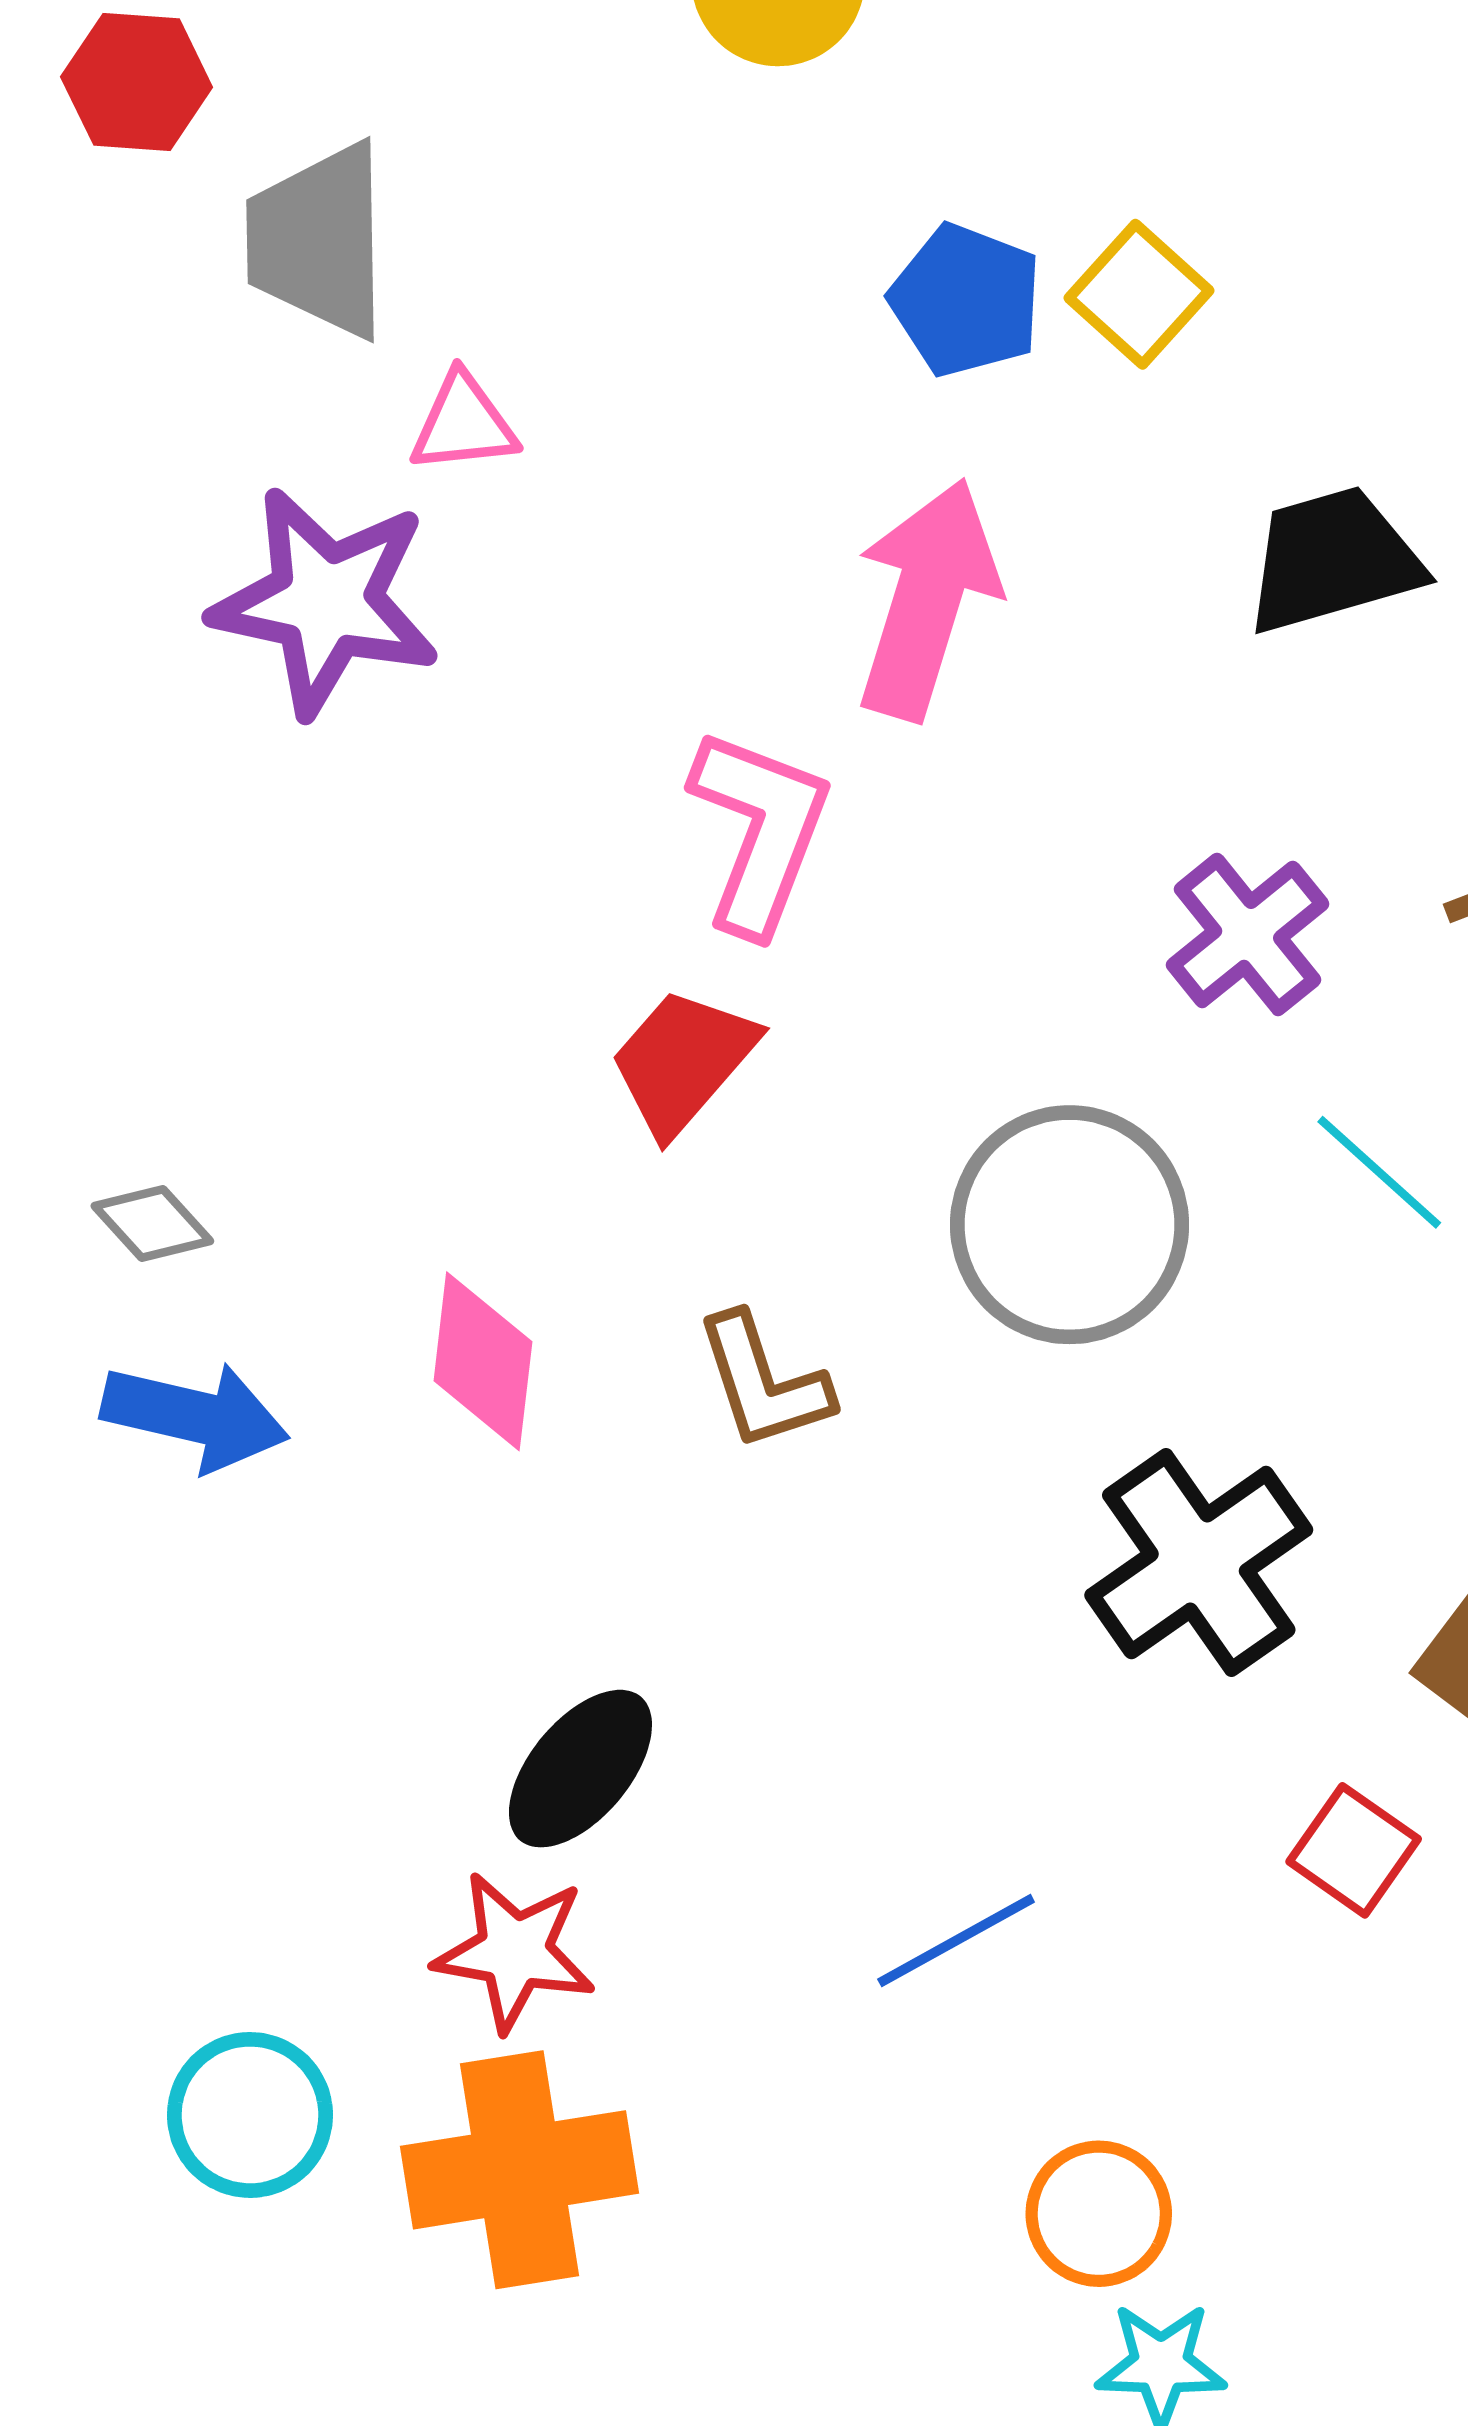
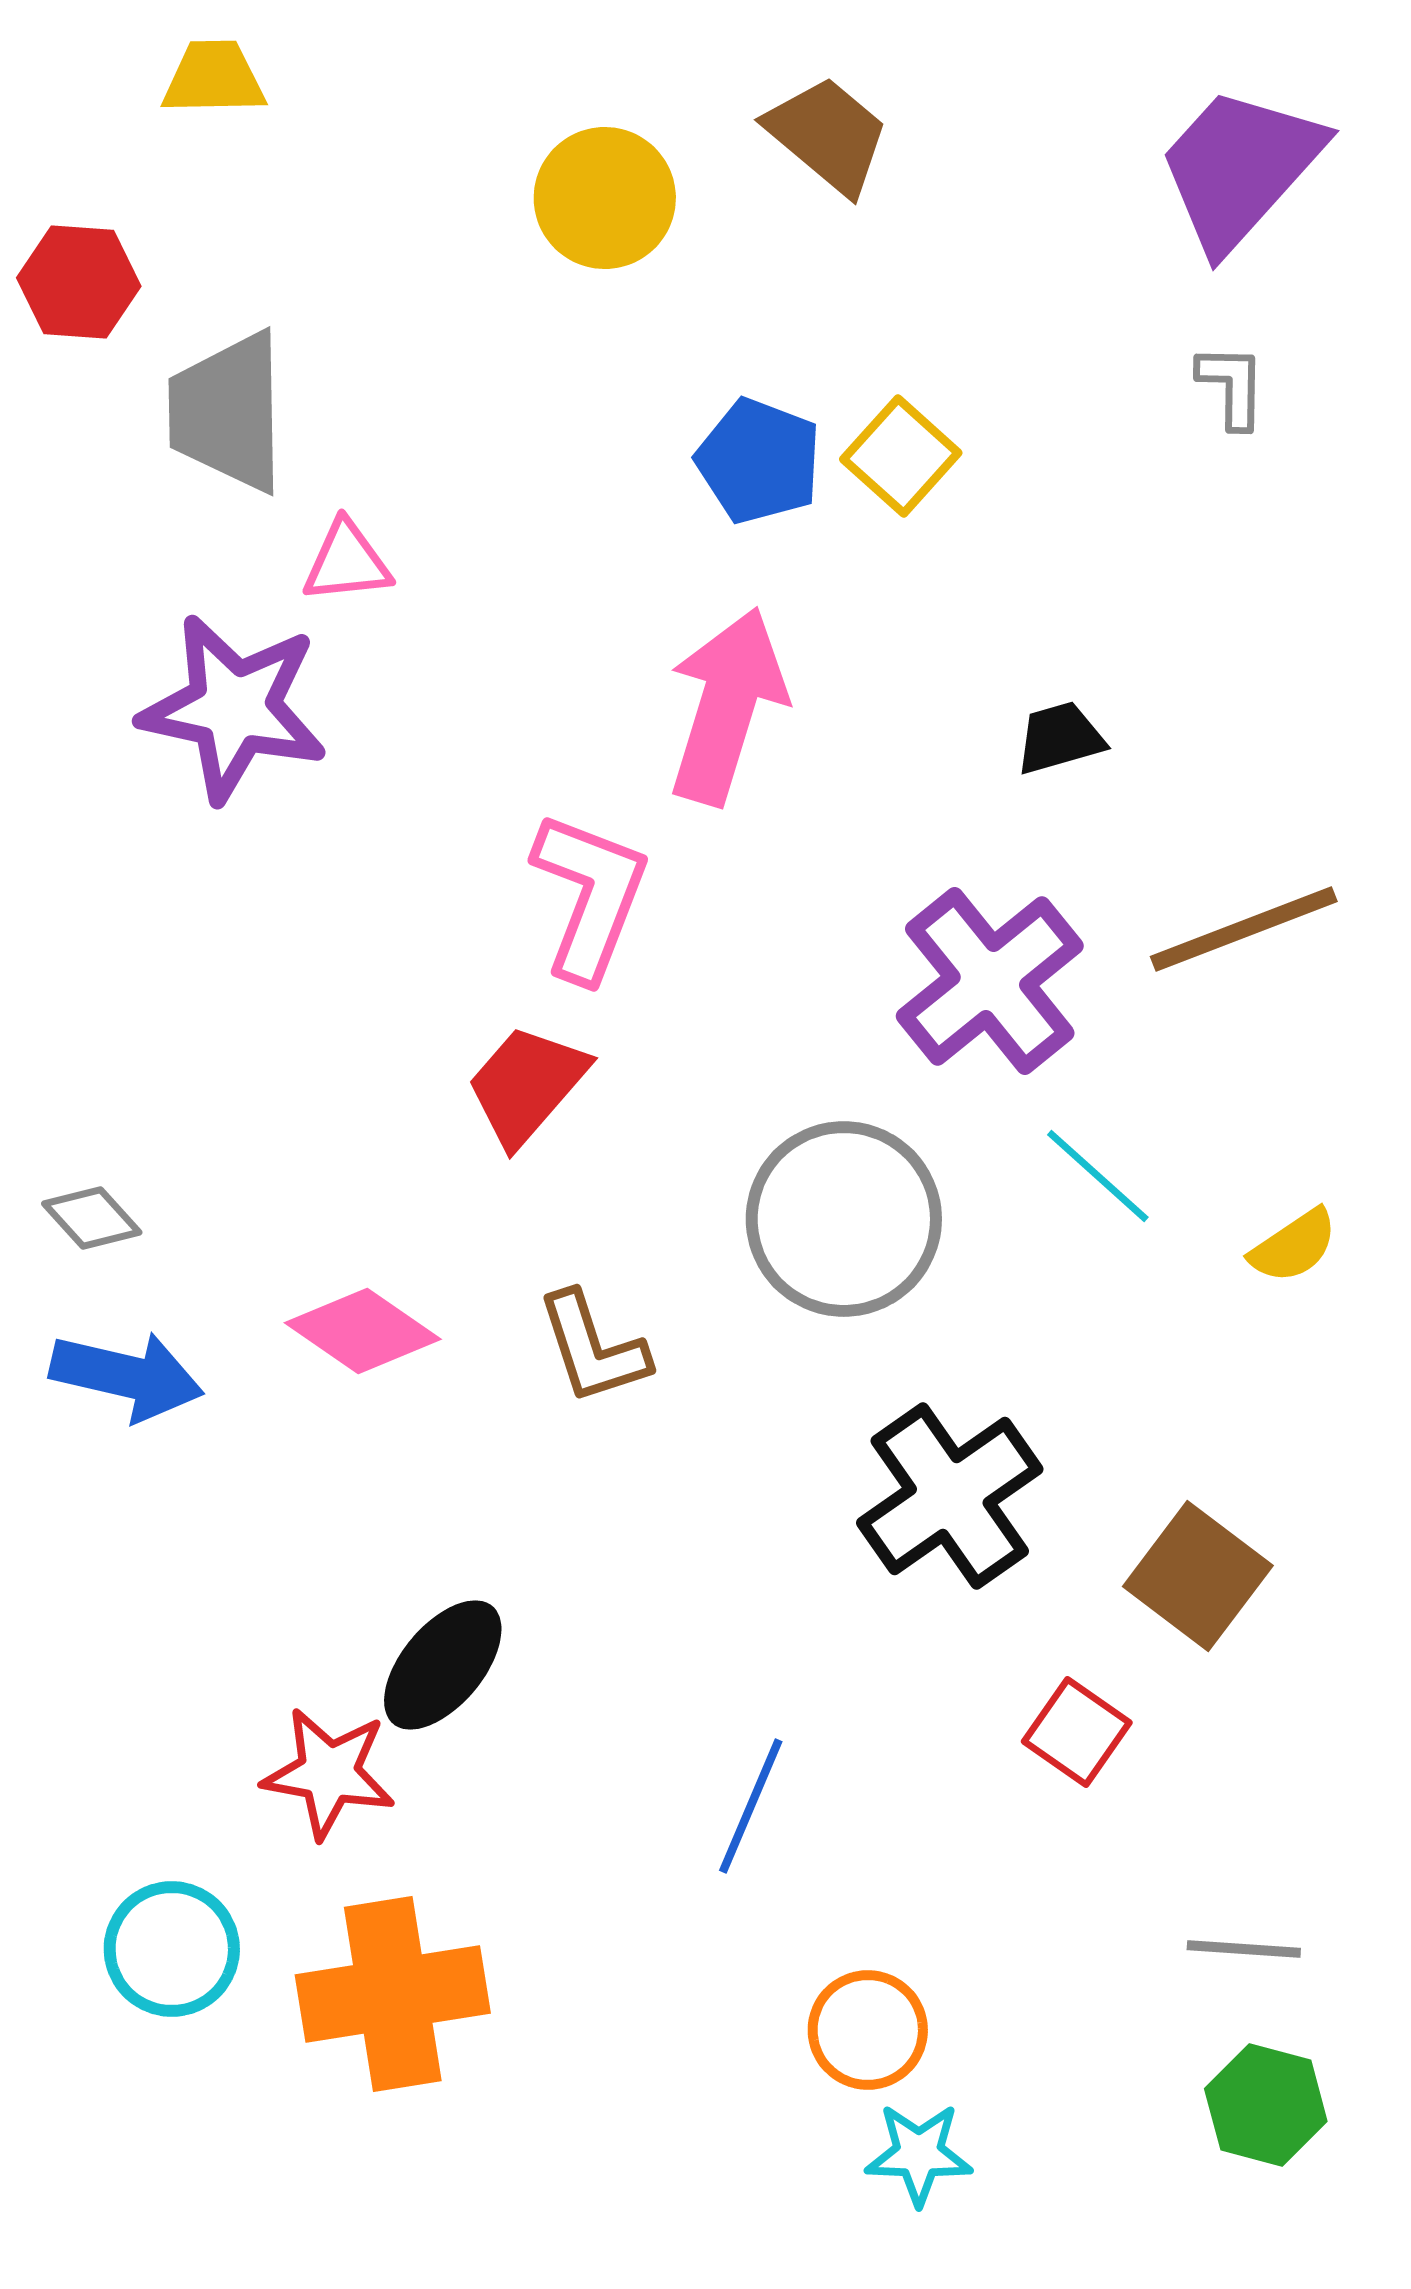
black trapezoid: (1333, 560) -> (1060, 738), moved, size x0.6
purple cross: (1248, 934) -> (990, 981), size x1.4
pink diamond: (483, 1361) -> (363, 1331), turned -62
blue line: (956, 1941) -> (751, 1806), turned -38
red star: (515, 1952) -> (329, 1773), moved

